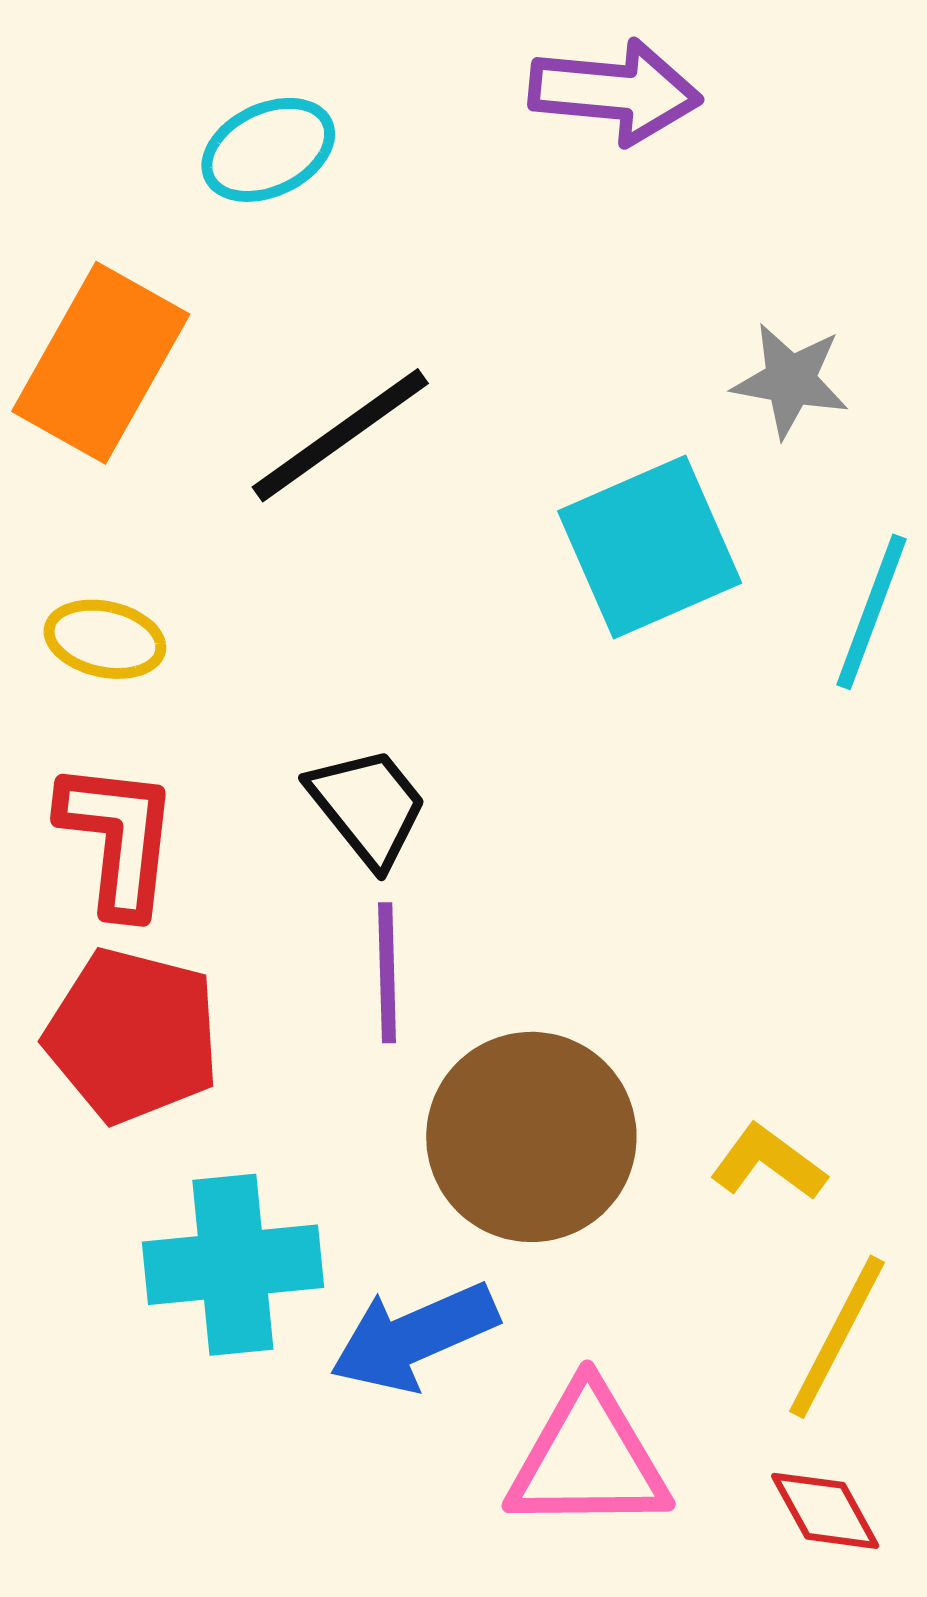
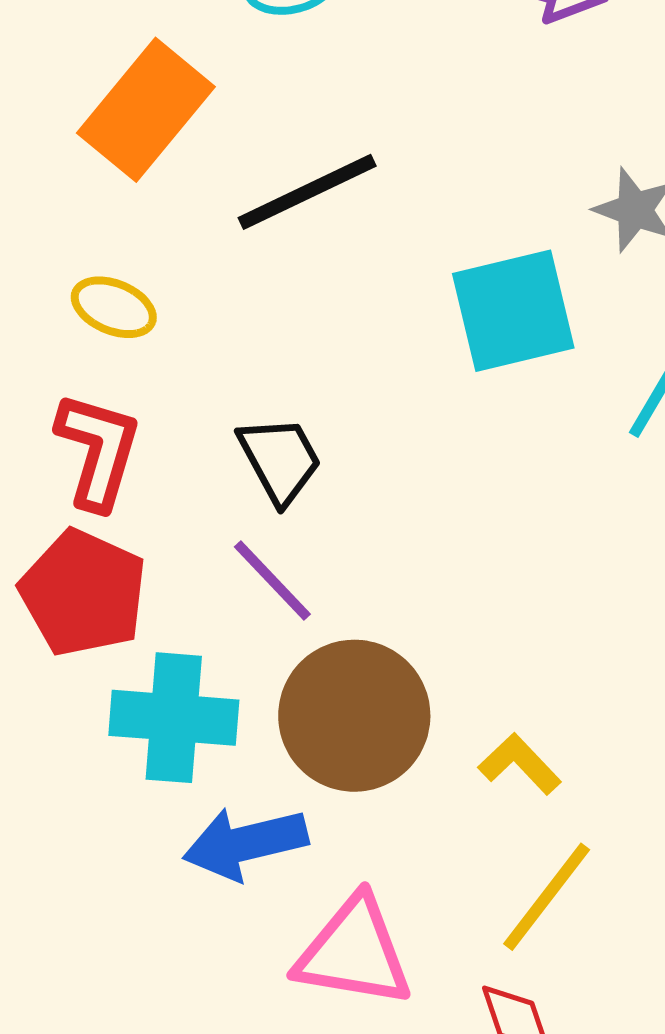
purple line: (387, 973) -> (272, 580), turned -52
cyan cross: (233, 1265) -> (174, 718), moved

